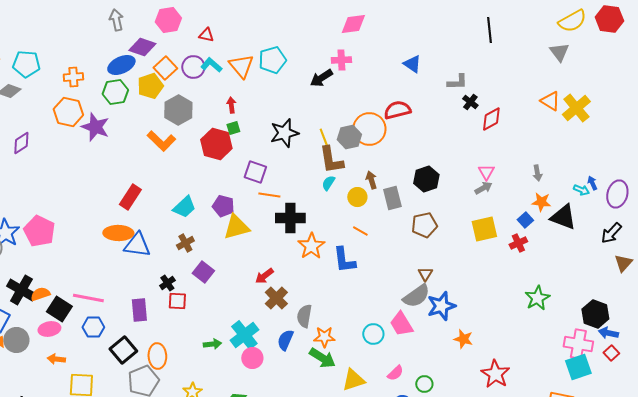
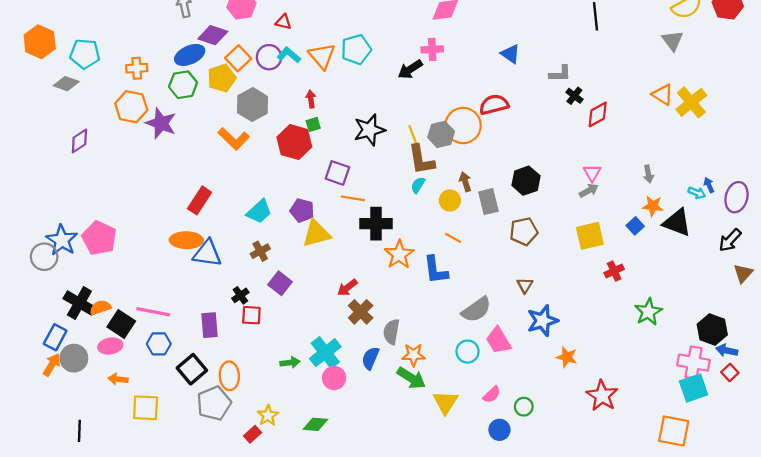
red cross: (518, 243) -> (614, 271), moved
gray semicircle: (416, 296) -> (476, 310), moved
yellow triangle: (353, 380) -> (445, 402), turned -40

